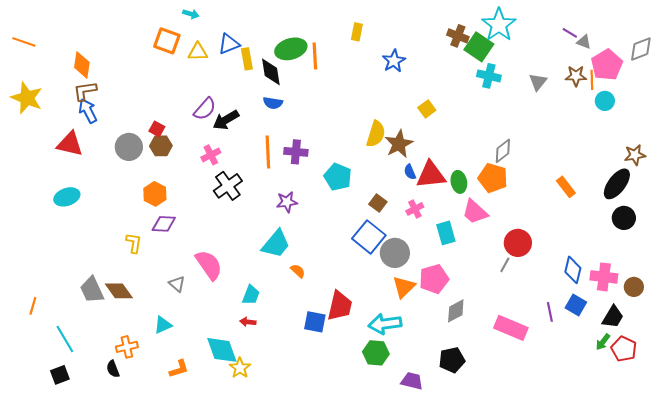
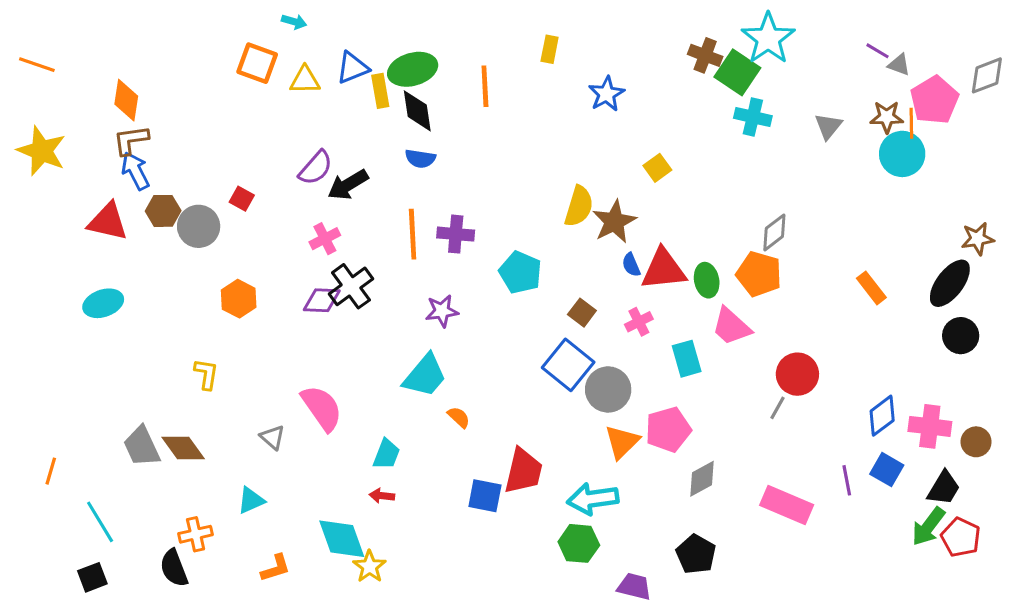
green ellipse: (291, 49) -> (413, 69), moved
cyan circle: (605, 101) -> (902, 154), moved, size x1.5
brown hexagon: (161, 146) -> (163, 211), moved
purple diamond: (164, 224) -> (322, 300), moved
blue diamond: (573, 270) -> (882, 416), turned 40
green arrow: (603, 342) -> (928, 527), size x1.5
black pentagon: (452, 360) -> (696, 554), turned -30
black semicircle: (113, 369) -> (174, 568), size x1.4

